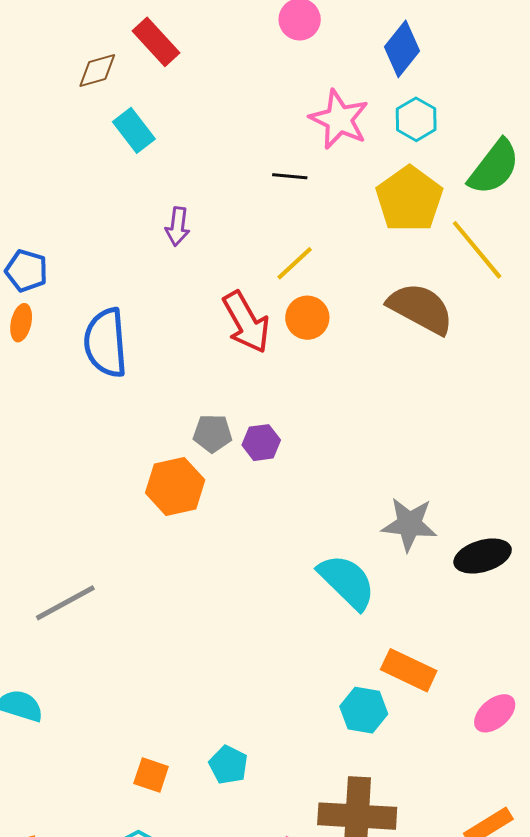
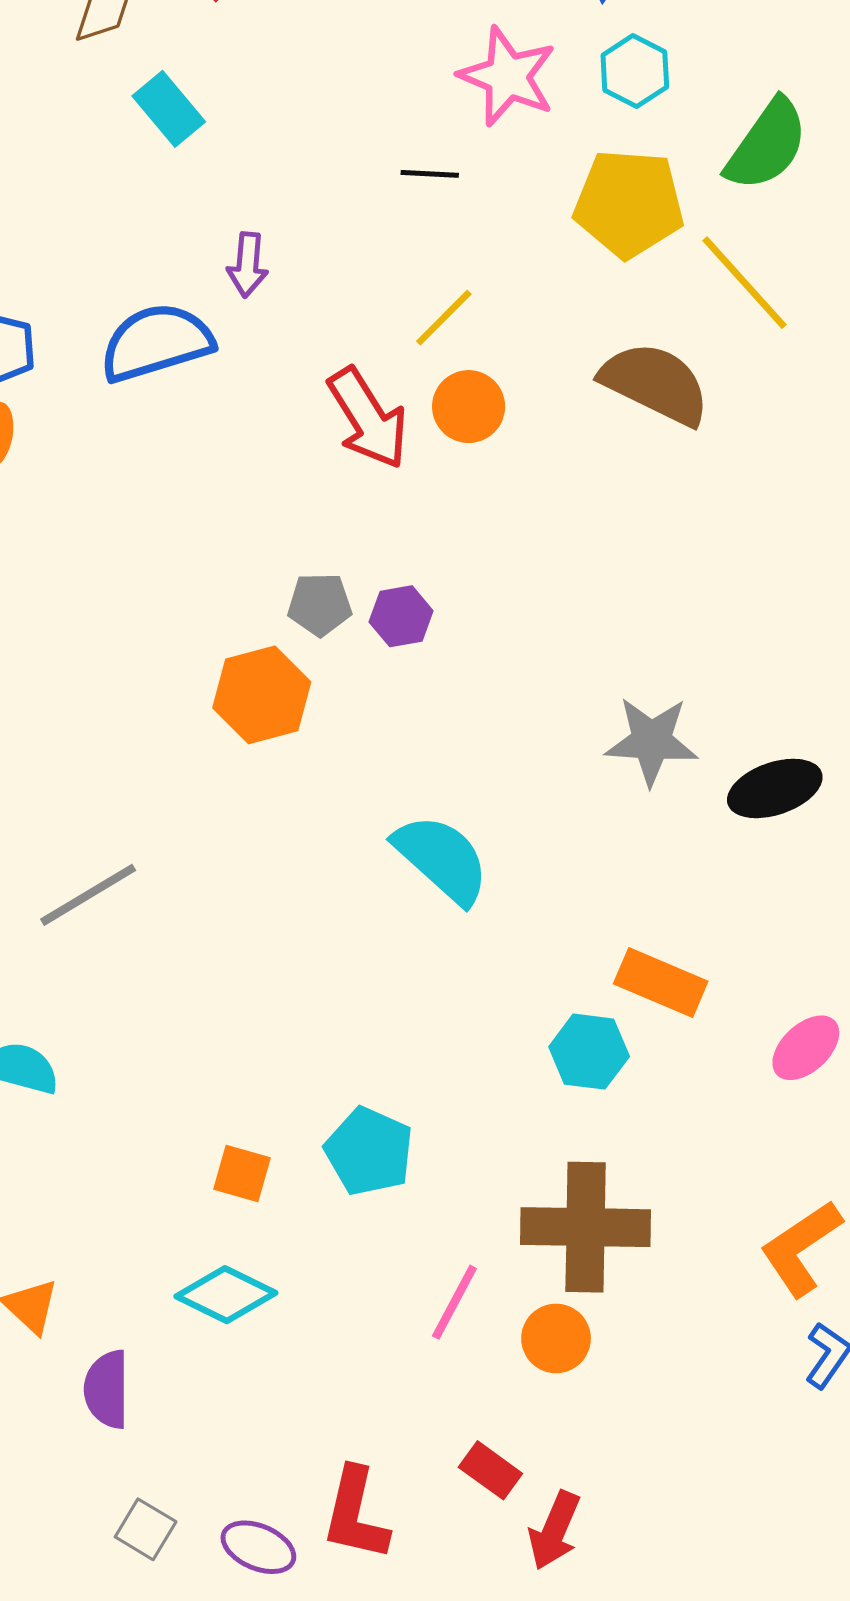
yellow pentagon: (409, 199) -> (629, 203), turned -30
blue semicircle: (106, 343) -> (156, 342), moved, turned 80
cyan semicircle: (347, 582) -> (442, 859), moved
cyan pentagon: (228, 765) -> (369, 1151), size x1.4

